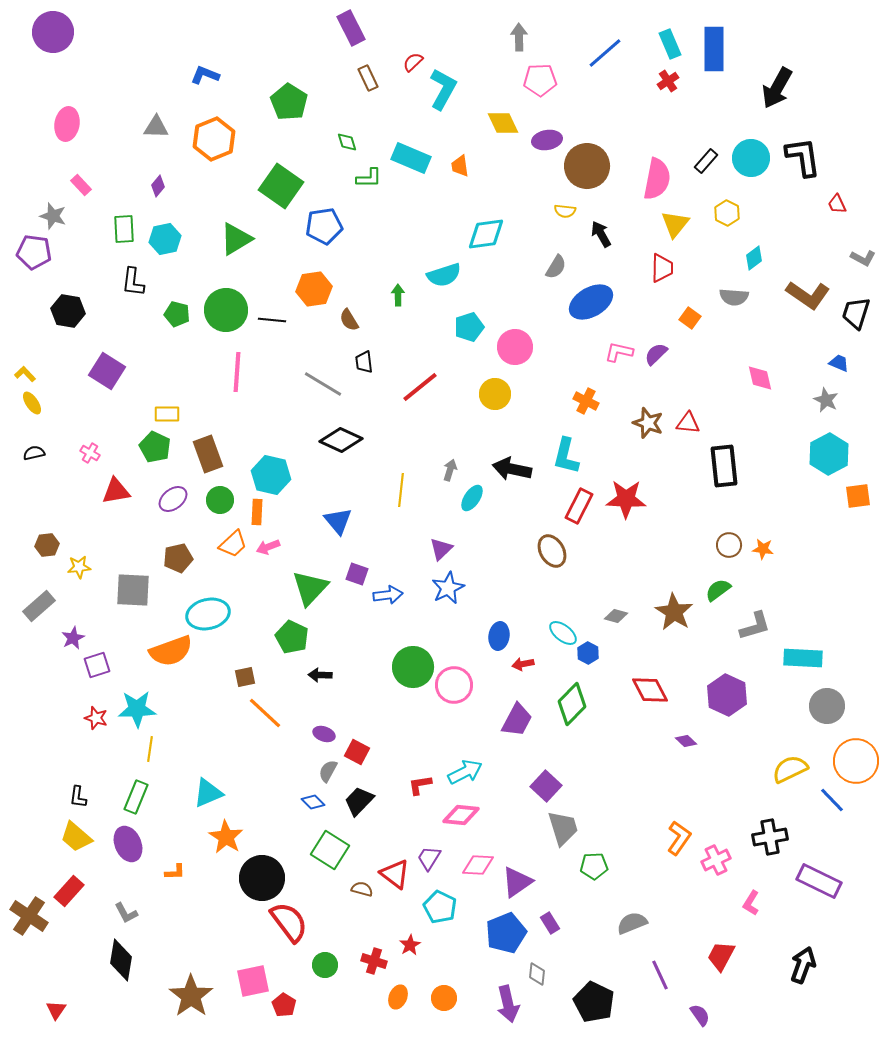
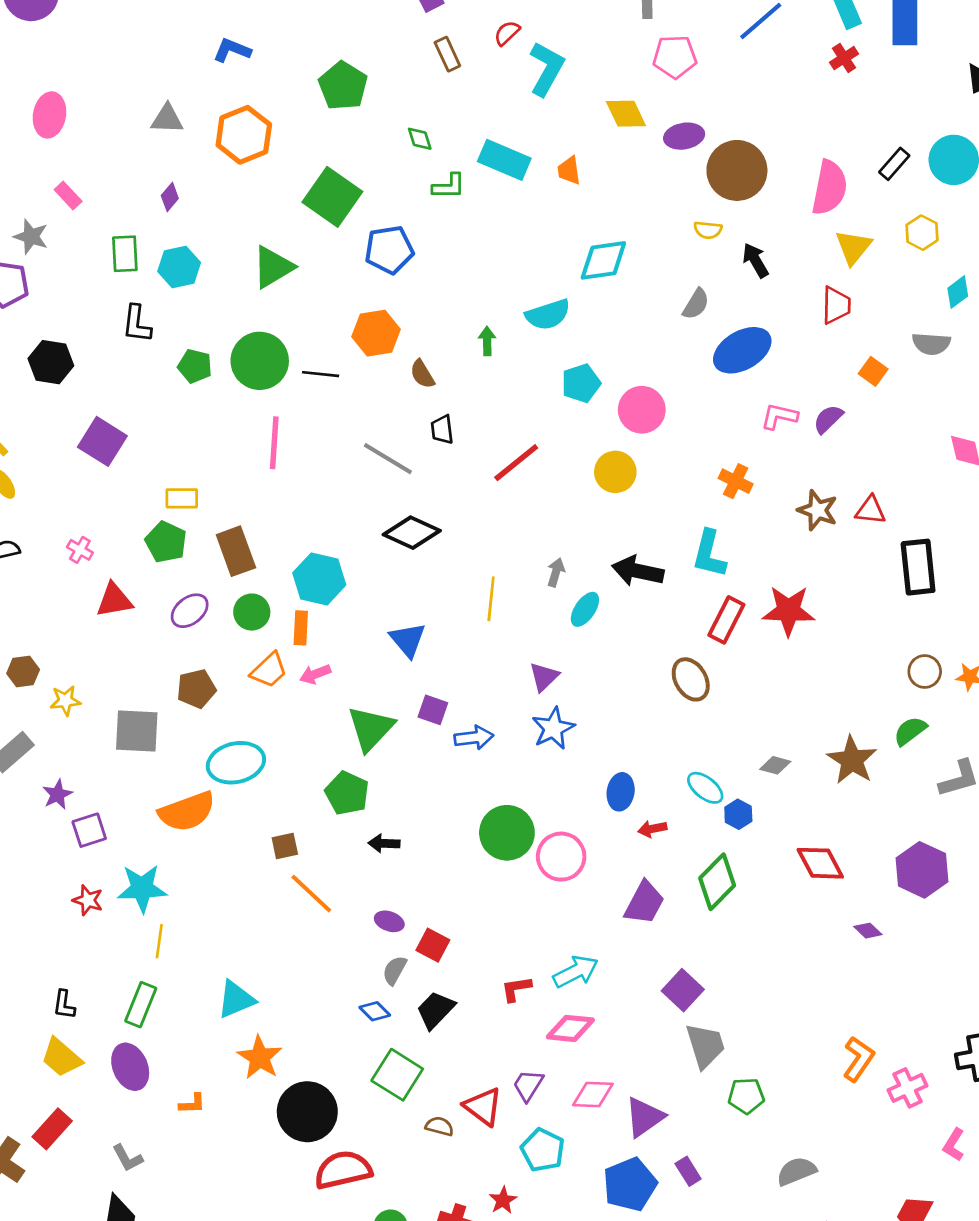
red semicircle: (289, 922) -> (343, 1170), turned -66

